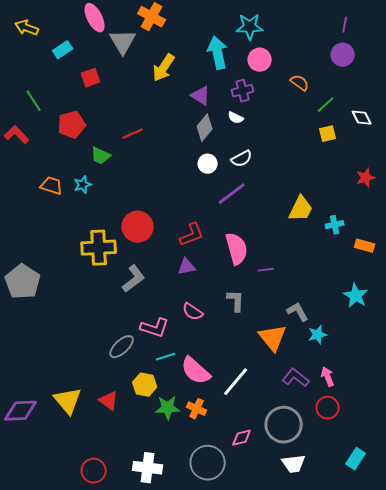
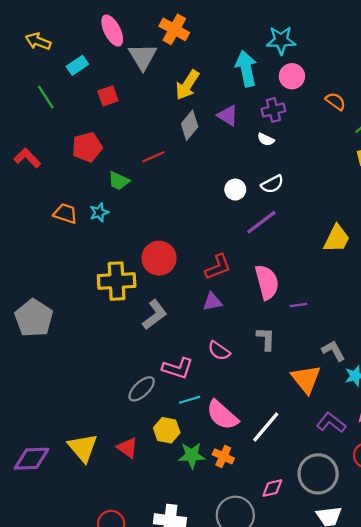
green line: (34, 101) -> (46, 97), moved
gray diamond: (205, 128) -> (190, 125), moved

